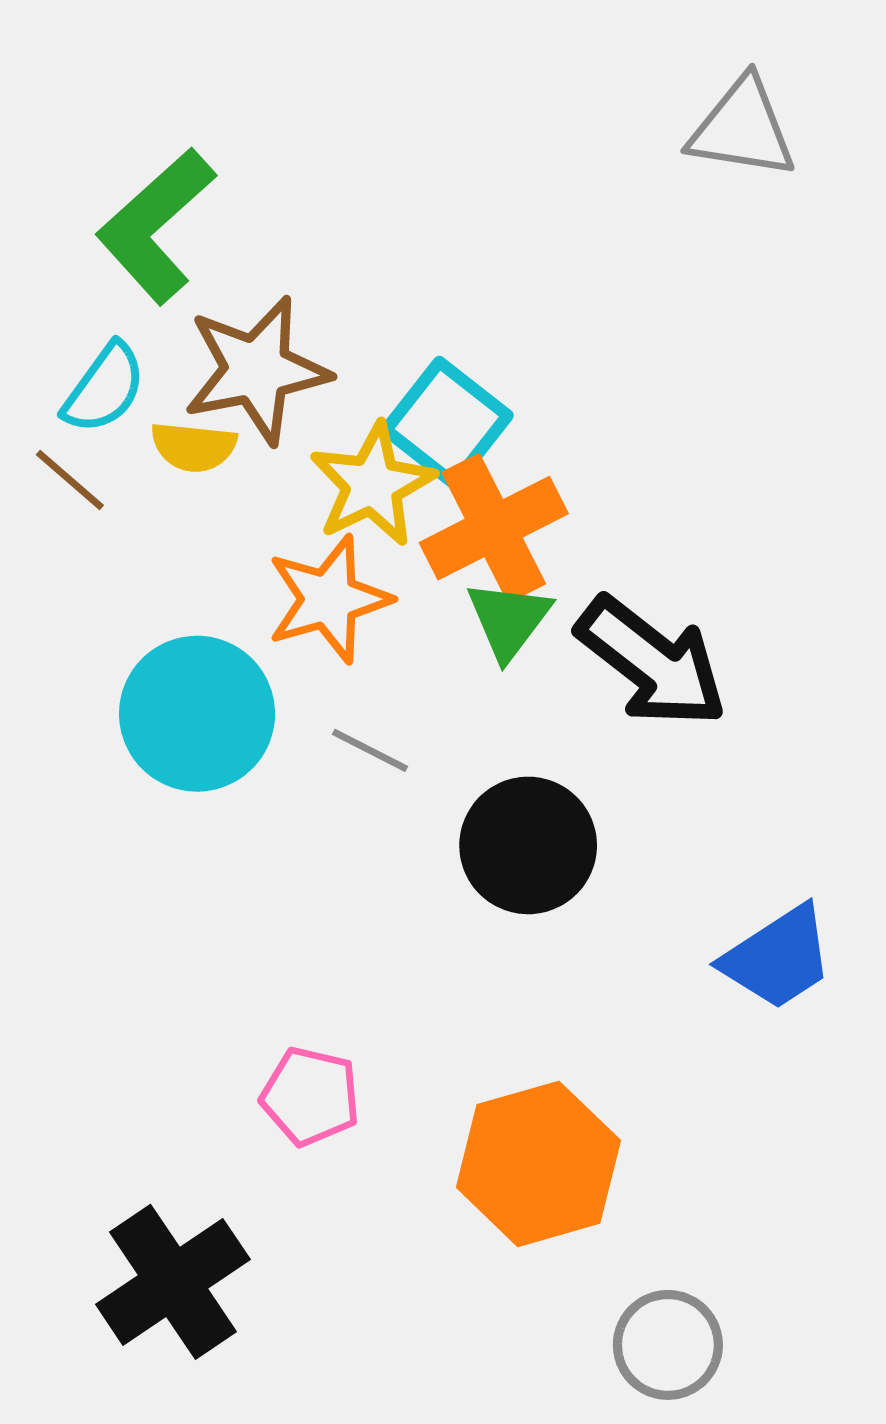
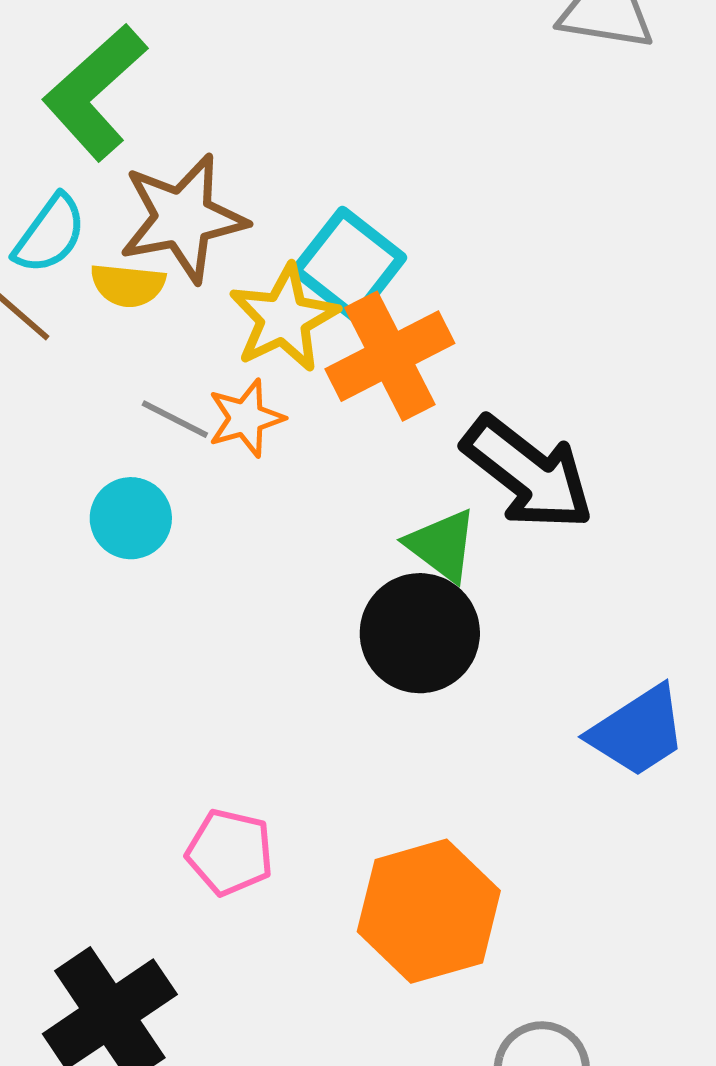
orange star: (329, 599) -> (246, 418), size x0.7
green triangle: (509, 620) -> (442, 545), moved, turned -30
cyan circle: (197, 714) -> (131, 518), size x0.6
gray line: (370, 750) -> (175, 419), moved

